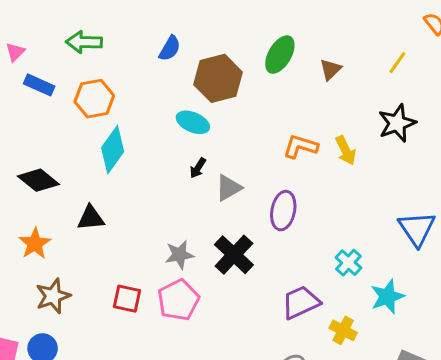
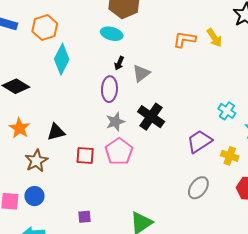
purple ellipse: (283, 211) -> (109, 89), moved
black triangle: (91, 218) -> (56, 132), moved

